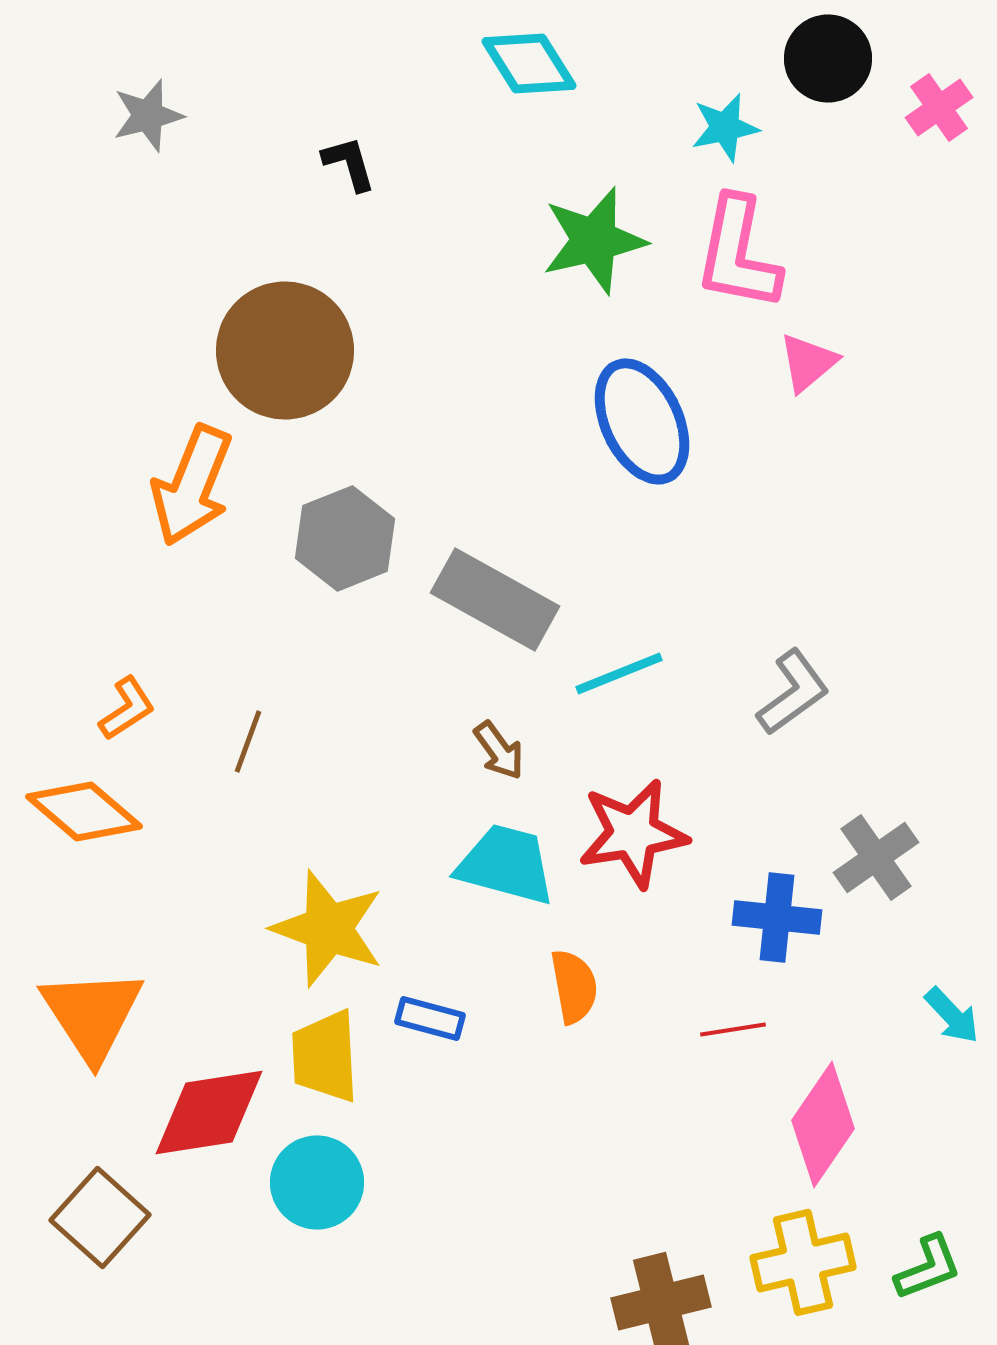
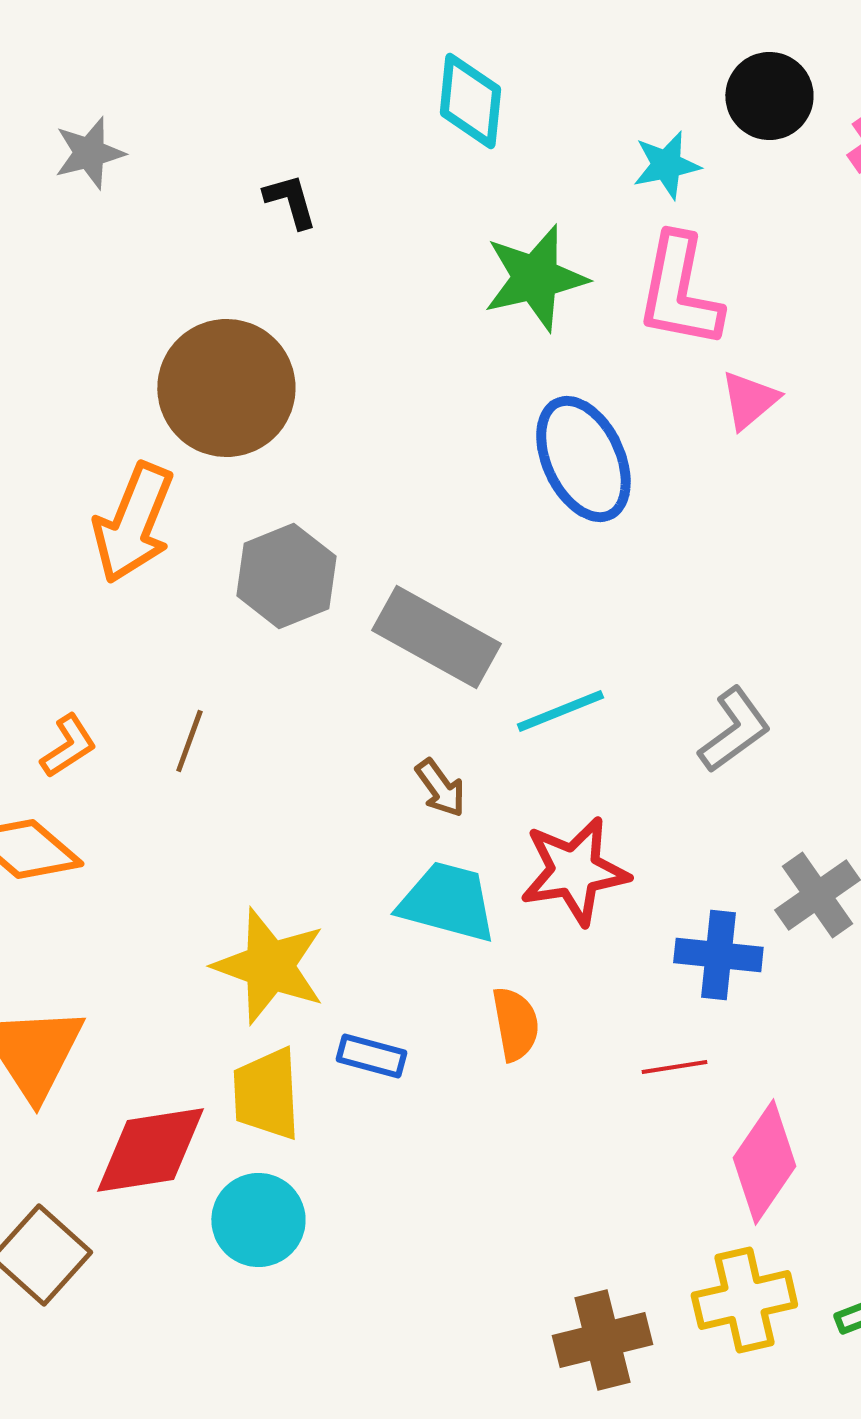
cyan diamond: (529, 63) -> (470, 101), turned 38
brown line: (248, 741) -> (189, 741), moved

